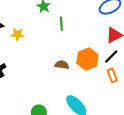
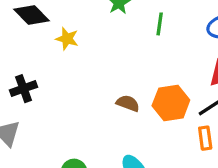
green line: (61, 24) -> (160, 24), moved

